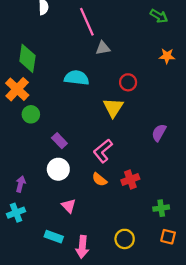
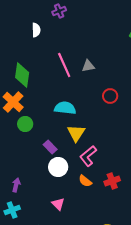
pink line: (87, 22) -> (64, 65), moved
cyan semicircle: (77, 78) -> (65, 108), moved
yellow triangle: (113, 107) -> (76, 133), moved
white circle: (58, 169) -> (58, 167), moved

